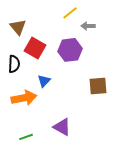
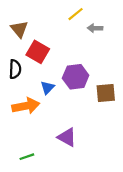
purple hexagon: (70, 50) -> (76, 77), moved
green line: (26, 137) -> (27, 157), moved

